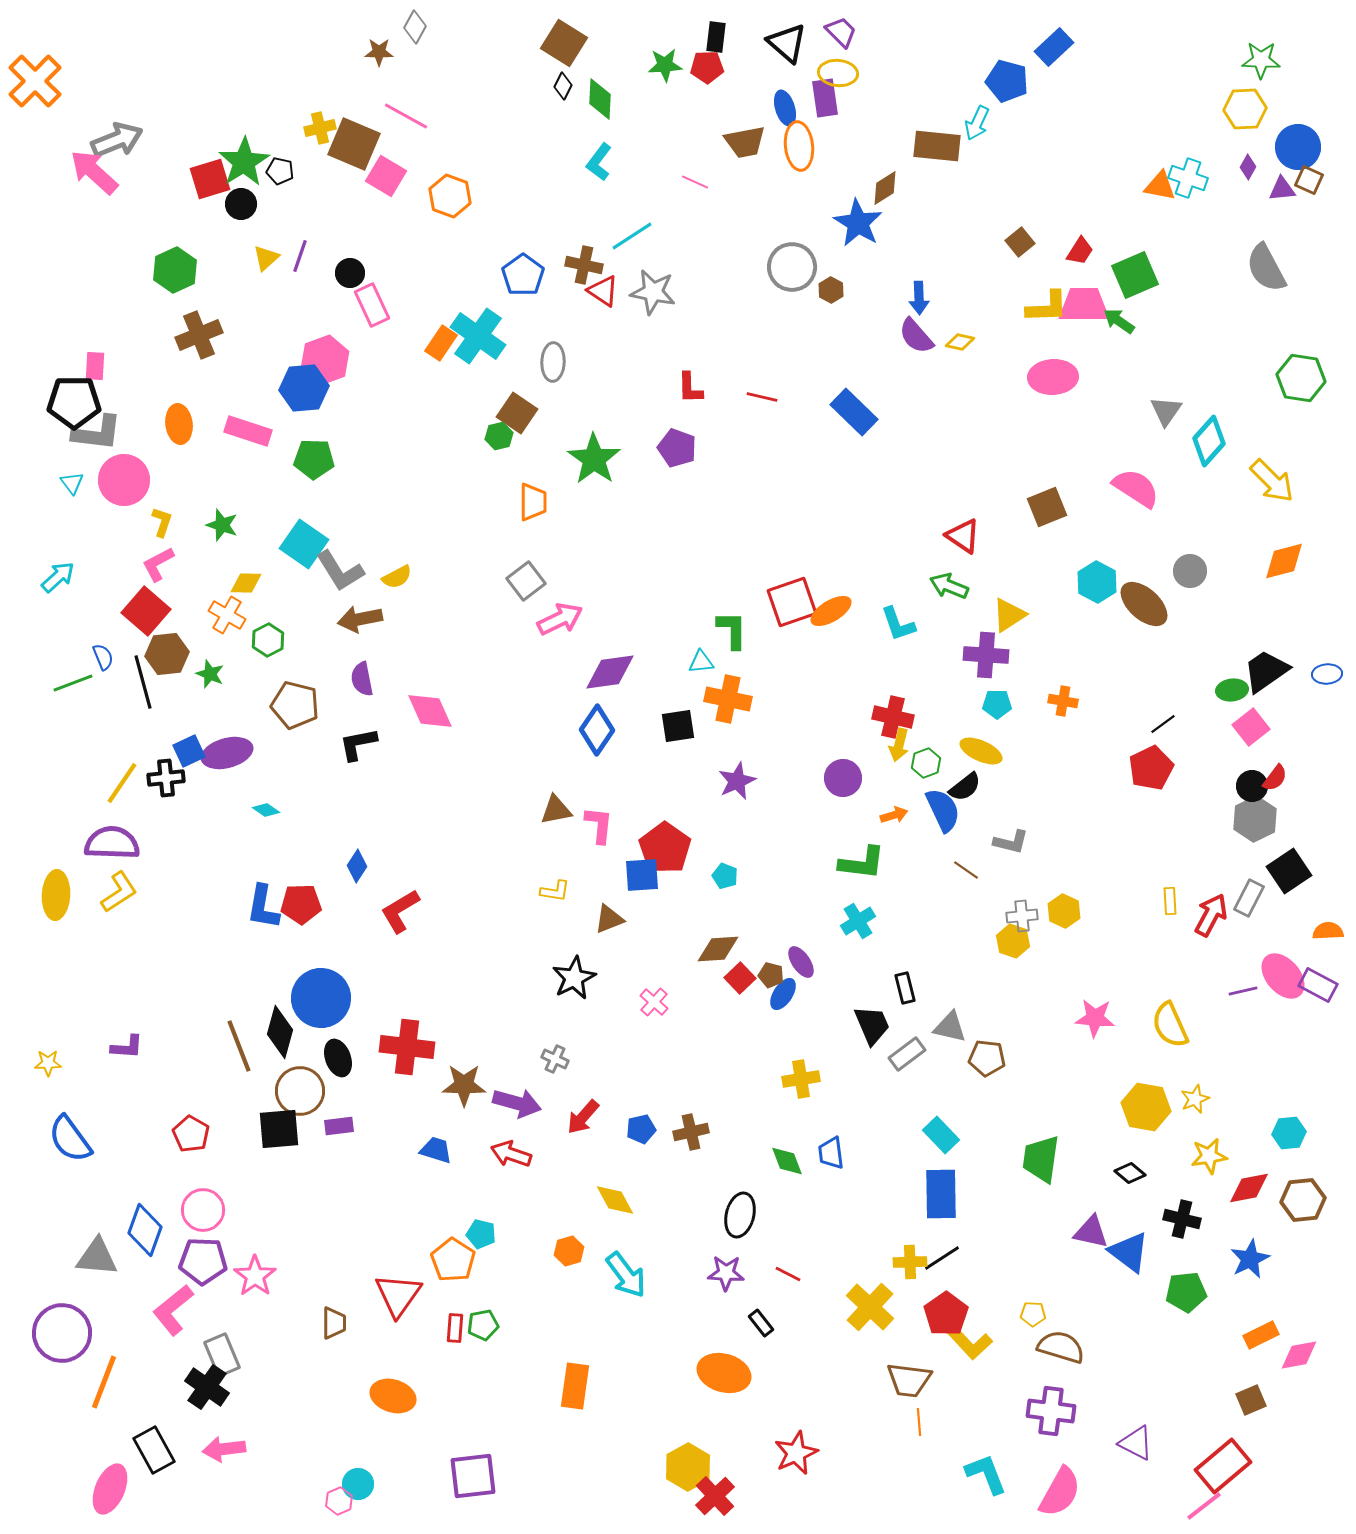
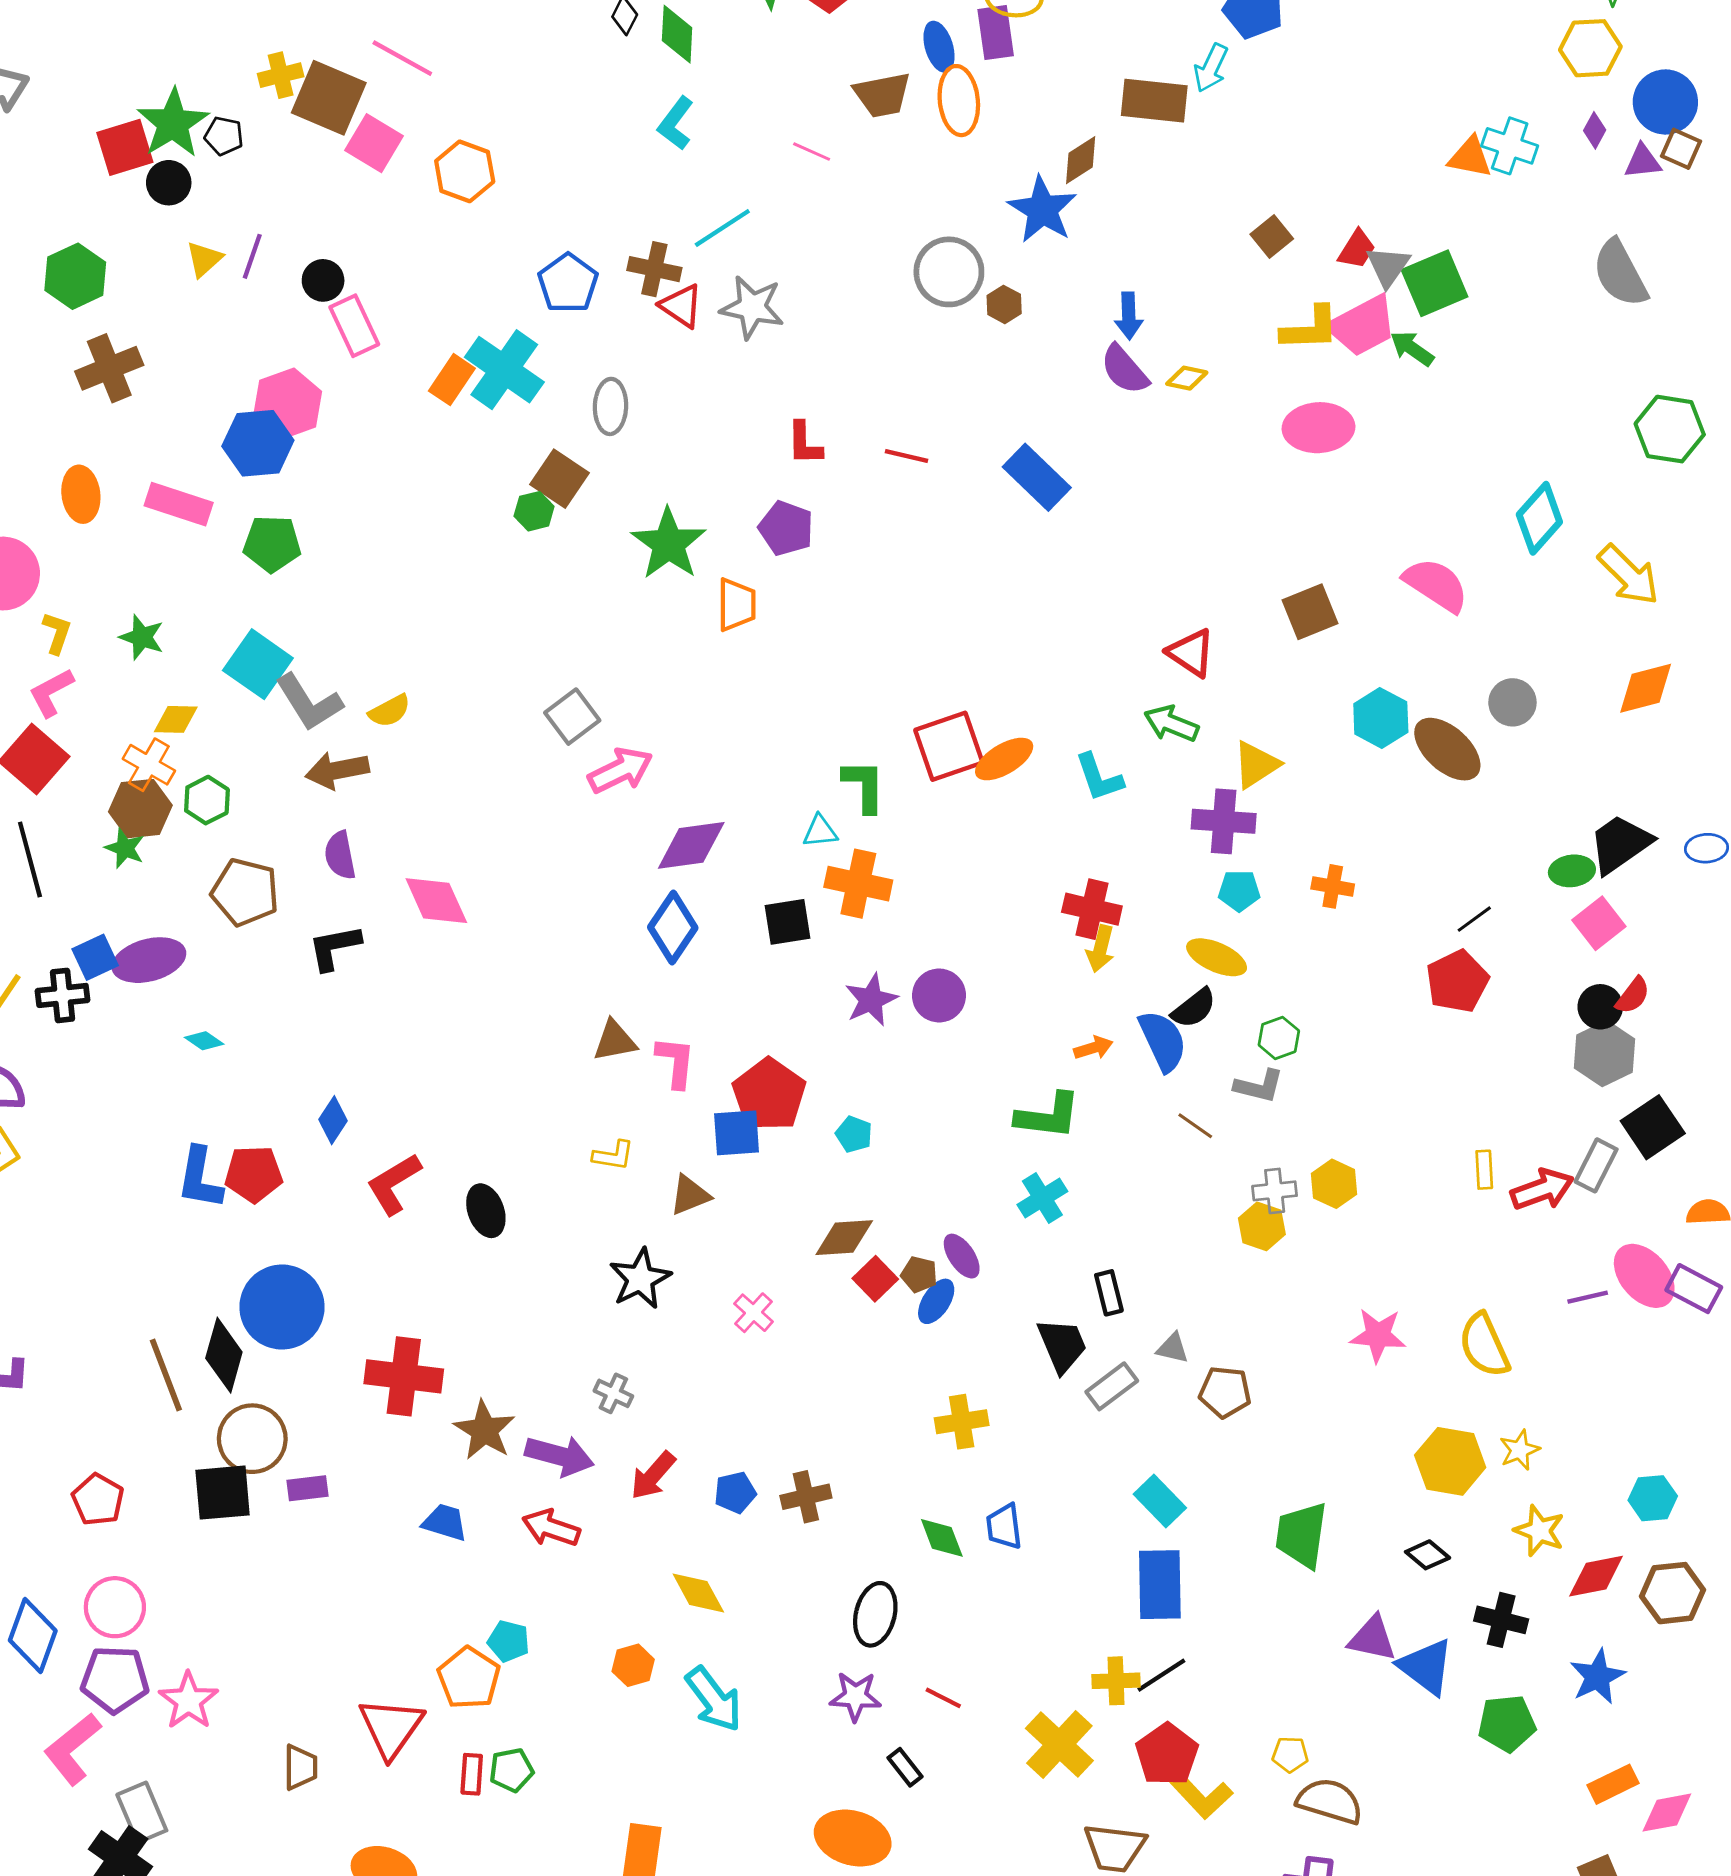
pink trapezoid: (1084, 305) -> (1362, 326), turned 152
gray triangle: (1166, 411) -> (1388, 266), moved
orange trapezoid: (533, 502) -> (737, 605), moved
brown hexagon: (167, 654) -> (140, 809), moved
green hexagon: (926, 763) -> (1279, 1038), moved
purple circle: (843, 778) -> (939, 995), moved
red arrow: (1211, 915) -> (1542, 1189), turned 42
gray triangle: (950, 1027) -> (1173, 1348), size x0.7
black ellipse: (338, 1058) -> (486, 1211), moved
brown star: (464, 1085) -> (484, 1430), turned 30
yellow star: (1209, 1156) -> (1539, 1531), turned 30

